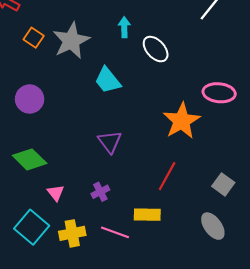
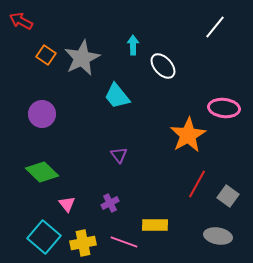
purple triangle: (110, 142) -> (119, 155), size x0.7
red line: (167, 176) -> (197, 184), moved
gray ellipse: (213, 226) -> (218, 236), turned -44

